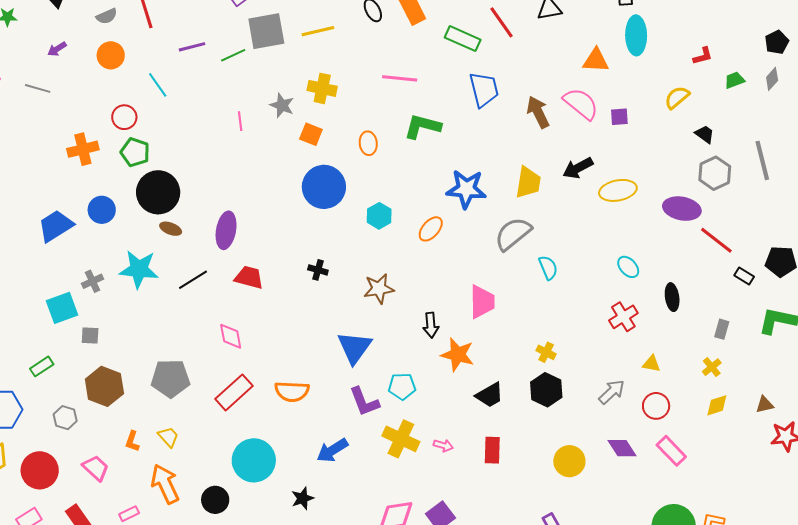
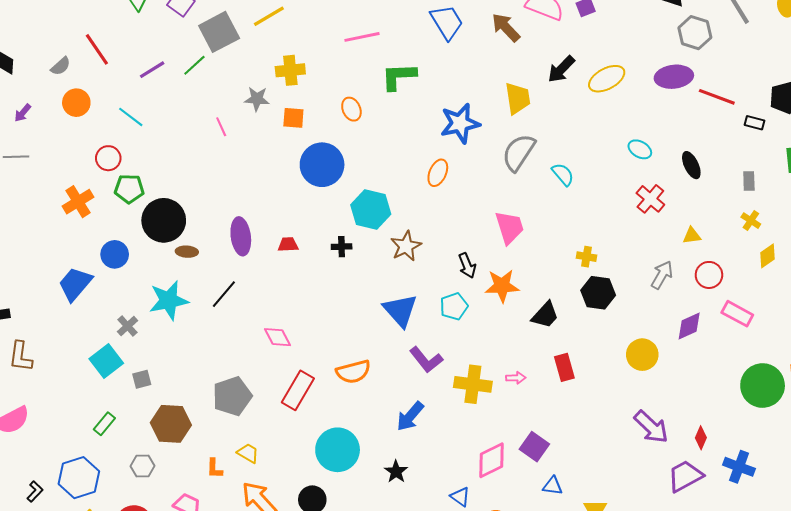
cyan hexagon: (379, 216) -> (371, 210), moved, size x1.5
red trapezoid: (249, 277) -> (288, 245), moved, size x0.7
cyan pentagon: (402, 386) -> (454, 306), moved
purple diamond: (622, 448) -> (689, 326), turned -64

